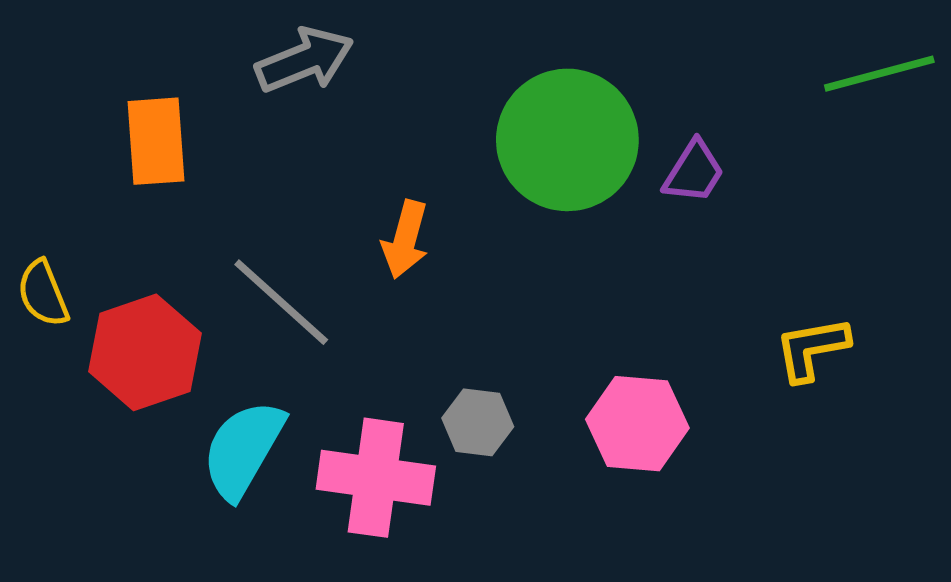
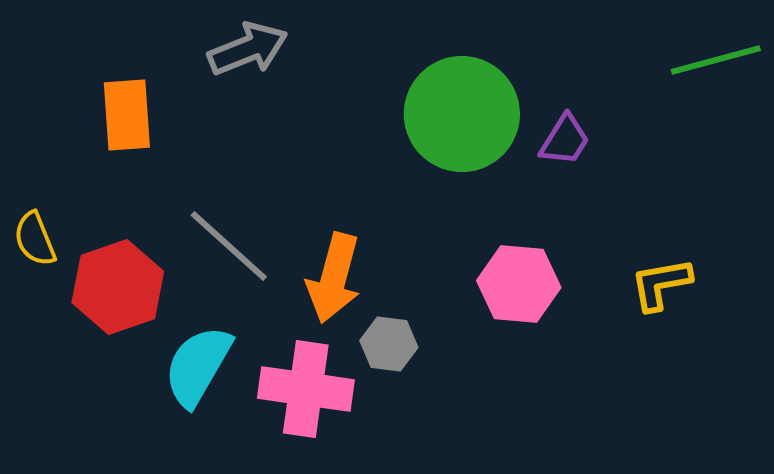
orange arrow: (405, 239) -> (334, 278), moved, size x1.4
pink hexagon: (637, 424) -> (519, 284), moved

